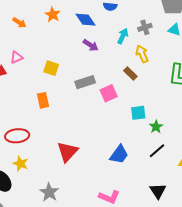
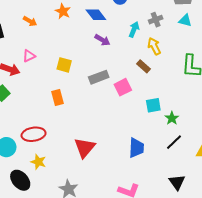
blue trapezoid: (119, 154) -> (136, 148), turned -30

